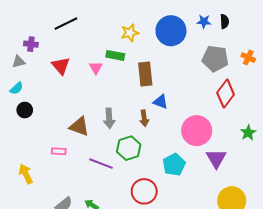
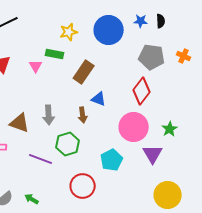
brown rectangle: (145, 74) -> (84, 72), turned 40
red diamond: (226, 94) -> (142, 91), moved
green star: (248, 133) -> (170, 129), moved

